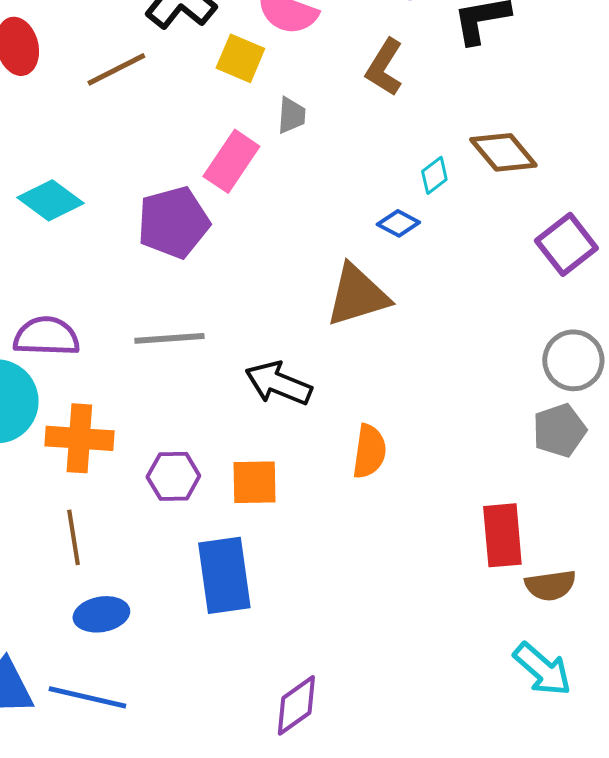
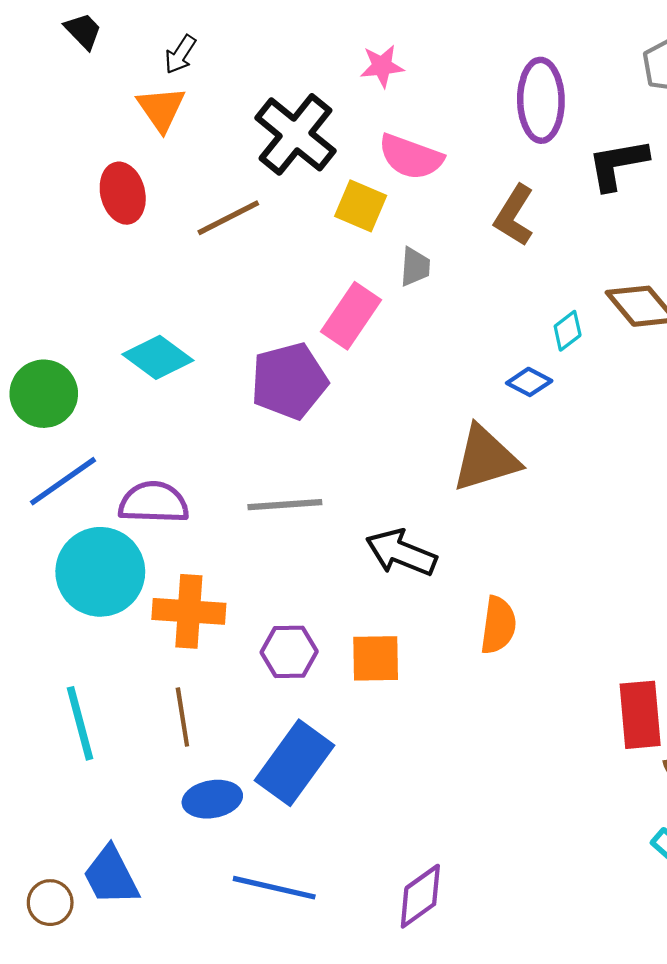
blue rectangle: (224, 575) -> (294, 763), moved, turned 44
blue line: (87, 697) -> (274, 888), moved

